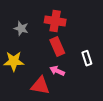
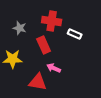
red rectangle: (57, 46) -> (44, 45), moved
white rectangle: (87, 58) -> (75, 34), moved, turned -48

